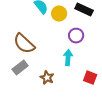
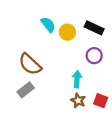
purple circle: (76, 36) -> (94, 56), moved
brown star: (47, 78) -> (78, 101), moved

